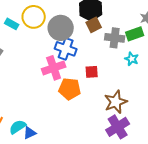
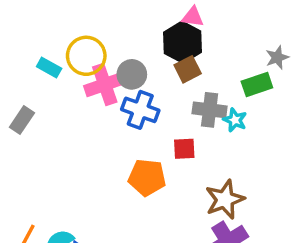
gray circle: (61, 28) -> (132, 74), size x0.7
gray cross: (115, 38) -> (210, 110), moved
cyan star: (132, 59) -> (235, 120), moved
pink cross: (54, 68) -> (105, 85), moved

